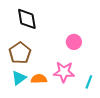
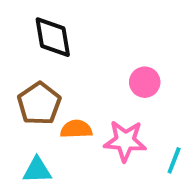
cyan triangle: (19, 78) -> (37, 170), moved, turned 35
orange semicircle: (39, 79) -> (76, 129), moved

